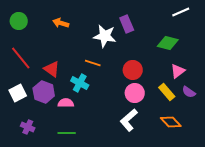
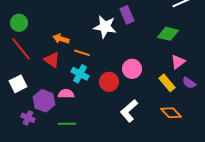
green circle: (19, 21) -> (19, 23), moved
orange arrow: (61, 23) -> (61, 39), moved
orange line: (93, 63) -> (82, 53), moved
red circle: (133, 70) -> (109, 82), moved
purple hexagon: (44, 92) -> (44, 101), moved
pink circle: (135, 93) -> (132, 69), moved

